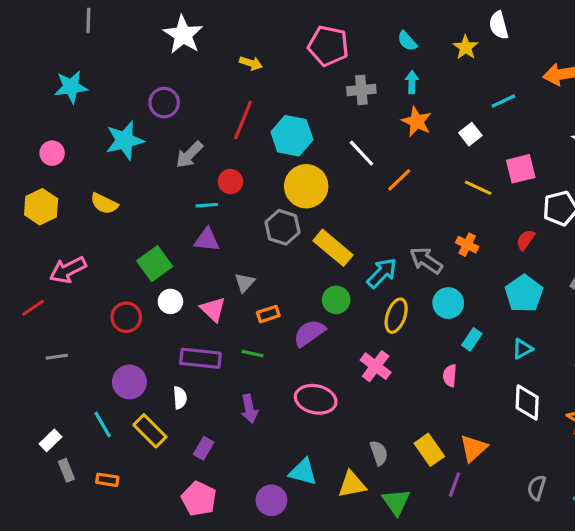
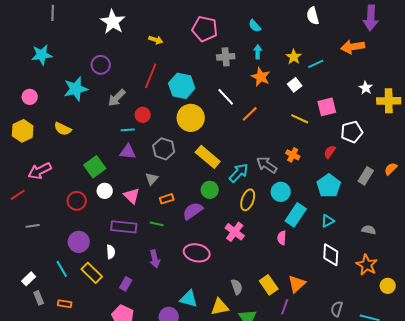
yellow star: (466, 47) -> (294, 57), moved
gray hexagon: (282, 227) -> (164, 149), moved
cyan rectangle: (472, 339) -> (296, 215), size x1.6

